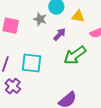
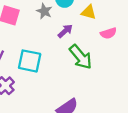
green arrow: (75, 55) -> (81, 57), turned -100

